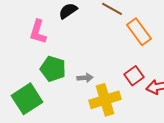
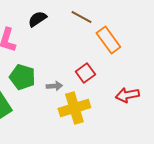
red square: (134, 76) -> (85, 73), moved

